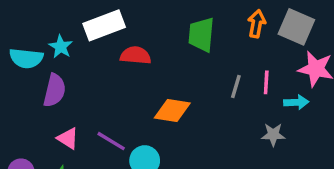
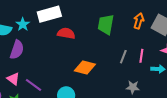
gray star: (273, 135) -> (133, 87), moved
pink triangle: (68, 138) -> (13, 79), moved
purple line: (111, 141) -> (34, 85), moved

